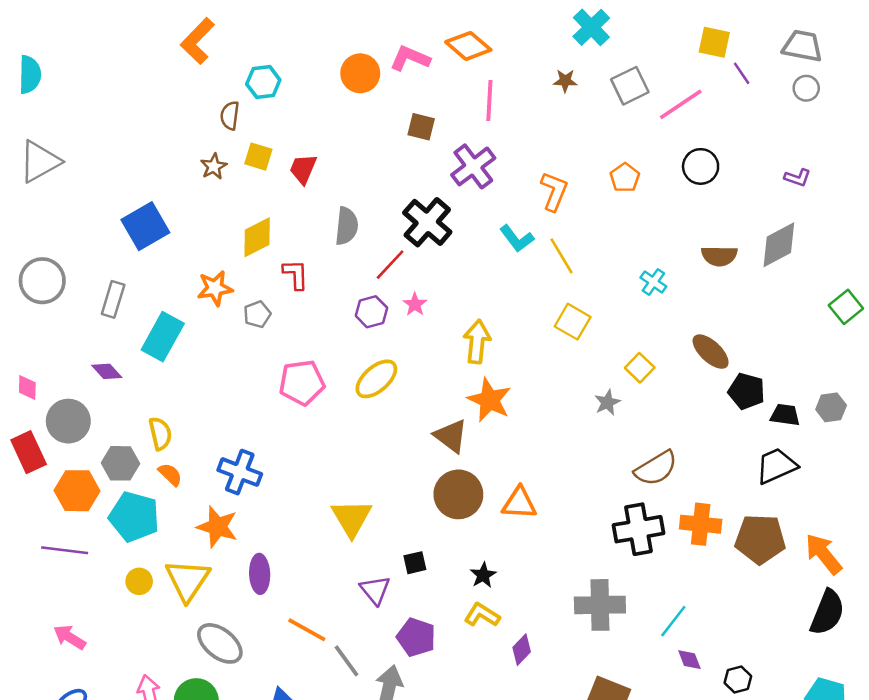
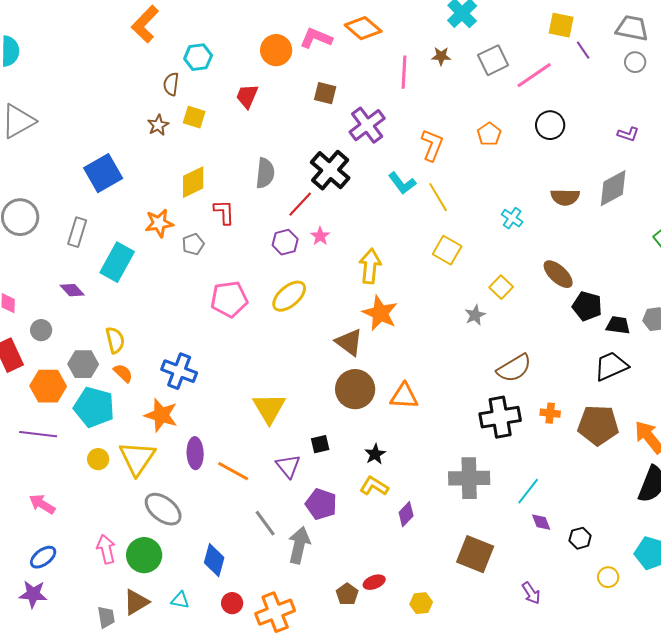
pink line: (489, 101) -> (404, 72), moved
red trapezoid: (303, 169) -> (247, 96), moved
gray circle: (68, 421) -> (41, 330), size x0.6
orange cross: (701, 524) -> (550, 413), size x0.6
orange line: (307, 630) -> (233, 471), moved

